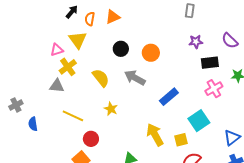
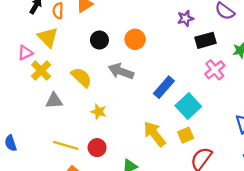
gray triangle: (57, 86) -> (54, 101), moved
yellow line: (73, 116) -> (66, 145), moved
cyan square: (199, 121) -> (188, 106), moved
red circle: (91, 139) -> (97, 148), moved

